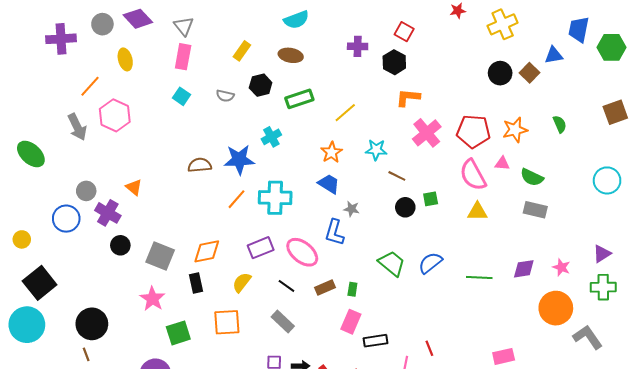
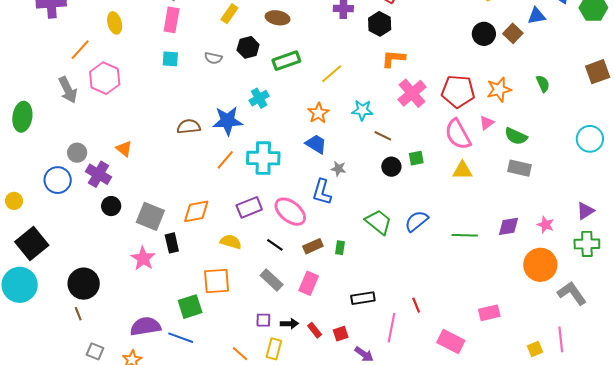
cyan square: (182, 96) -> (170, 59), turned -30
green ellipse: (31, 154) -> (22, 117), turned 56
pink triangle: (502, 163) -> (487, 123), turned -42
yellow semicircle: (242, 282) -> (231, 242), turned 70
black rectangle: (196, 283) -> (172, 243), moved
pink rectangle: (351, 322) -> (309, 283), moved
green square: (178, 333) -> (190, 307), moved

